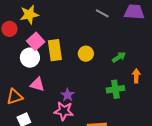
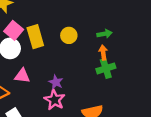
green arrow: (119, 57) -> (104, 34), turned 32
orange arrow: (136, 76) -> (103, 53), moved
pink star: (64, 111) -> (54, 100), turned 30

